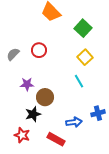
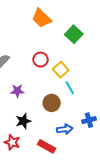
red circle: (39, 50) -> (40, 60), moved
yellow square: (85, 57) -> (61, 70), moved
brown circle: (45, 97) -> (52, 103), moved

